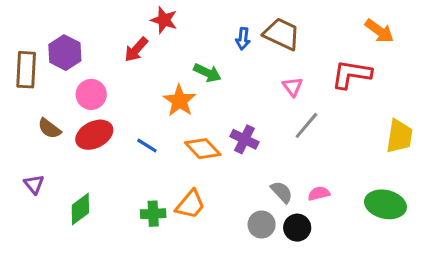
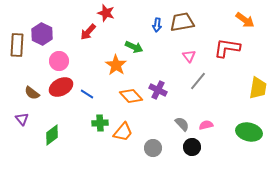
brown trapezoid: (282, 34) -> (182, 22), turned -35
brown semicircle: (49, 128) -> (32, 93), moved
blue line: (147, 146) -> (87, 94), moved
green cross: (153, 214) -> (100, 123), moved
gray circle: (262, 224) -> (153, 148), moved

